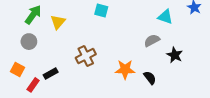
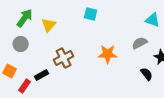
brown cross: (86, 56) -> (64, 58), moved
orange star: (125, 69) -> (108, 54), moved
black semicircle: (150, 78) -> (147, 74), moved

